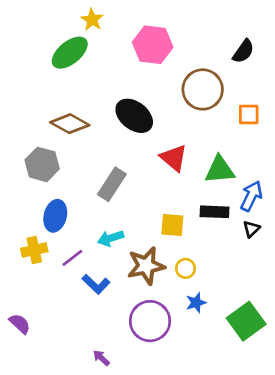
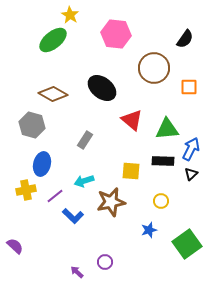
gray rectangle: (112, 184) -> (85, 140), size x0.7
yellow circle: (186, 268) -> (161, 201), moved
purple circle: (150, 321) -> (105, 262), moved, size x0.5

